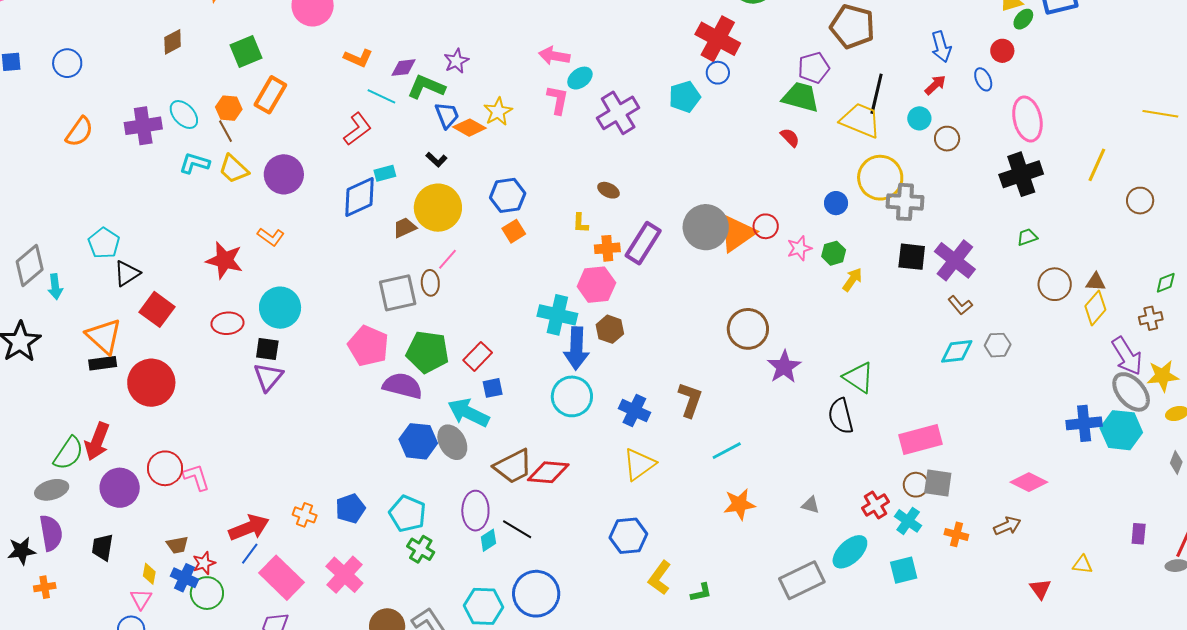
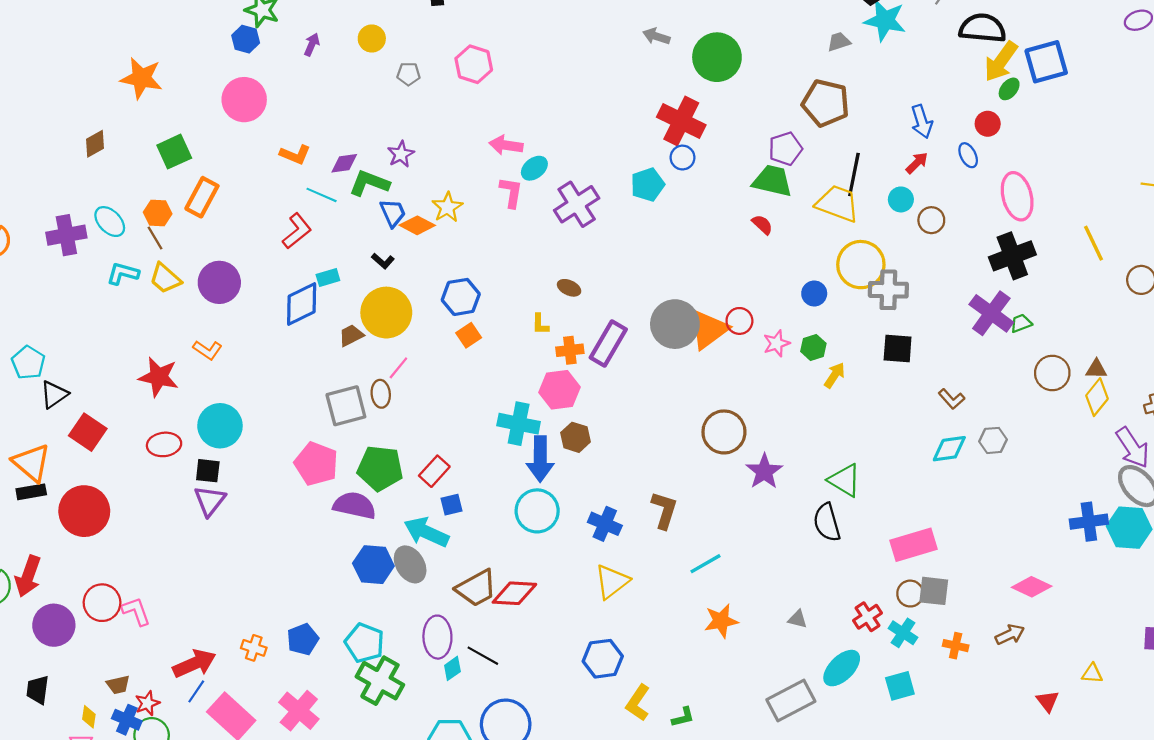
yellow line: (1097, 165) -> (1093, 243), turned -48
purple cross: (955, 260) -> (991, 313), moved
green cross: (421, 549) -> (380, 681), size x1.6

